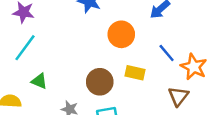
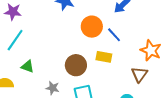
blue line: (167, 53) -> (114, 35), moved

